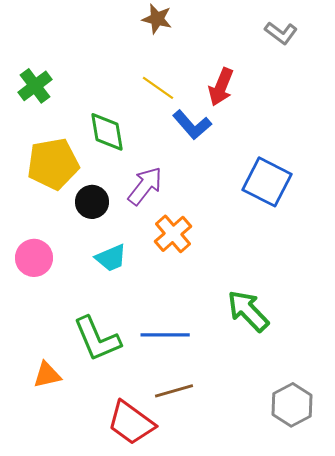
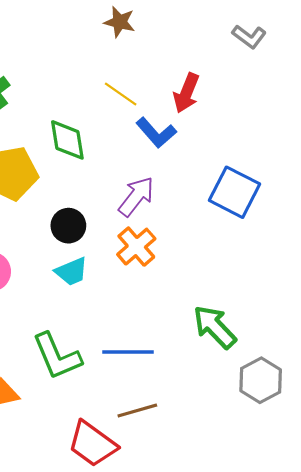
purple arrow: (145, 186) -> (136, 196), moved
black circle: (92, 202) -> (68, 226), moved
gray hexagon: (292, 405) -> (261, 380), moved

